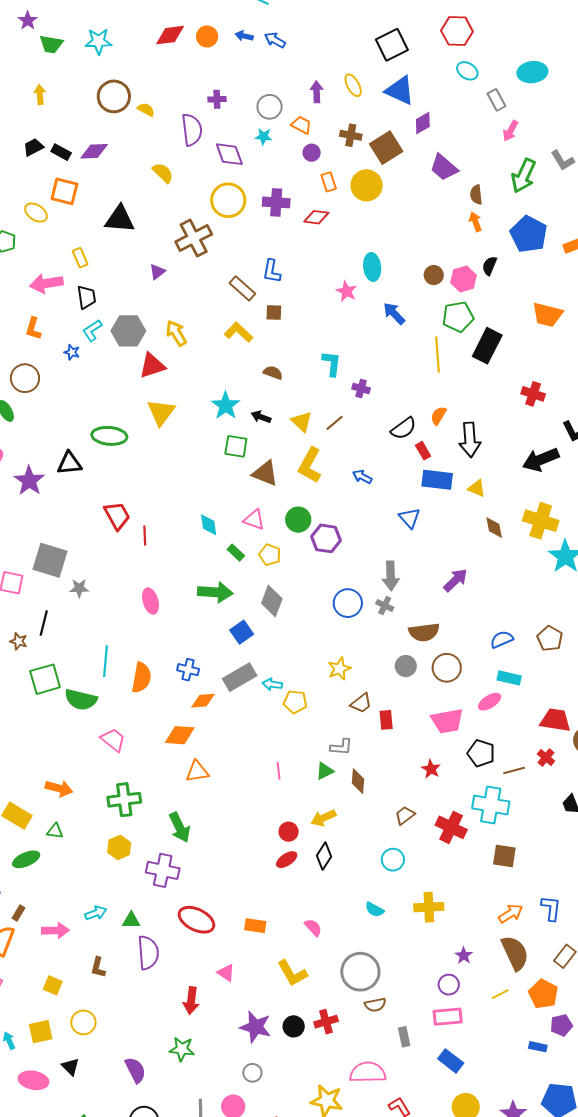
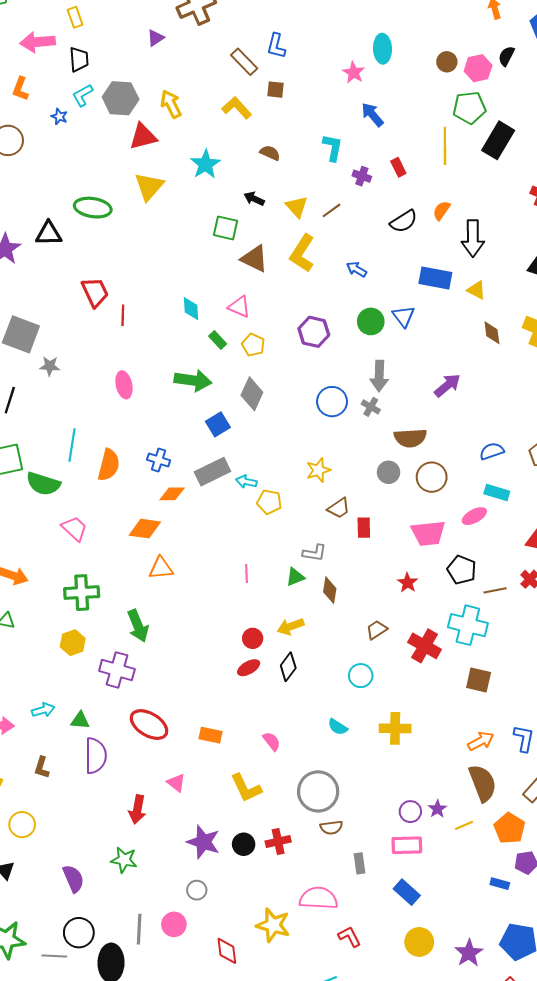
blue arrow: (394, 313) -> (372, 115), moved
cyan star: (226, 406) -> (205, 164), moved
red rectangle: (423, 451) -> (398, 167), moved
green circle: (298, 520) -> (371, 321), moved
purple star: (464, 956) -> (437, 809), moved

